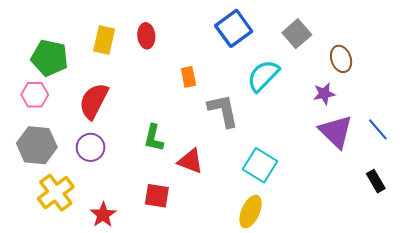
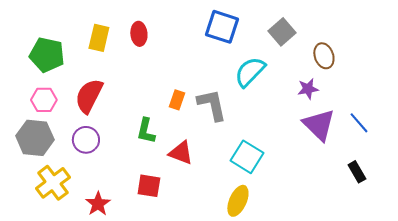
blue square: (234, 28) -> (222, 27), turned -36
orange rectangle: (188, 77) -> (177, 100), moved, turned 30
pink hexagon: (35, 95) -> (44, 100), moved

